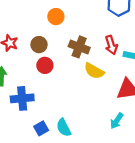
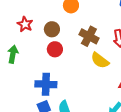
blue cross: (22, 98) -> (46, 84), moved

